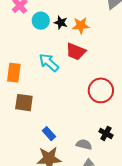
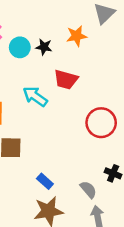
orange star: (81, 26) -> (77, 36), moved
gray semicircle: (84, 145) -> (88, 190), turned 42

